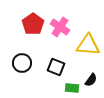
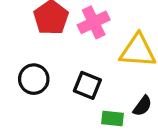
pink cross: (60, 27) -> (94, 22), turned 30

